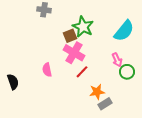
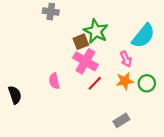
pink arrow: (117, 60) -> (126, 59), moved
orange star: (97, 92) -> (125, 81), moved

